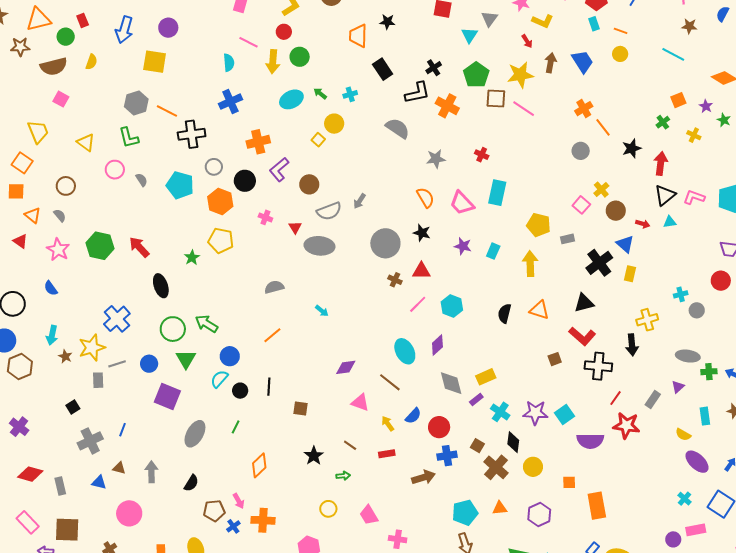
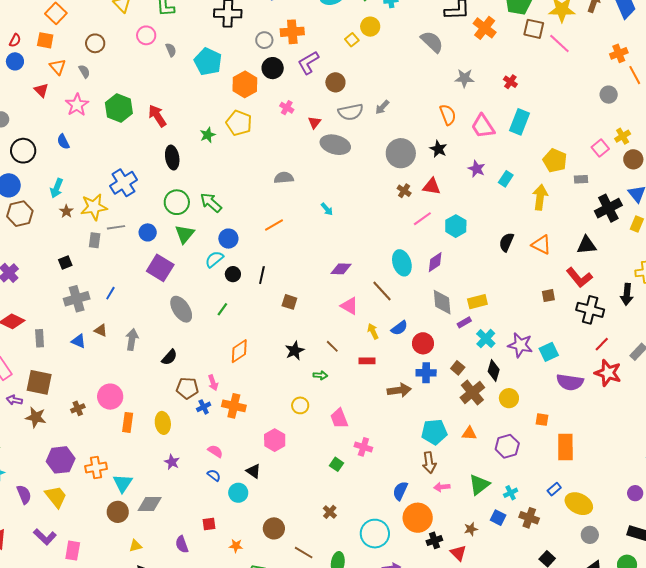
gray circle: (214, 167) -> (264, 40), moved
gray ellipse: (195, 434) -> (181, 309), turned -72
pink circle: (129, 513) -> (110, 397), moved

